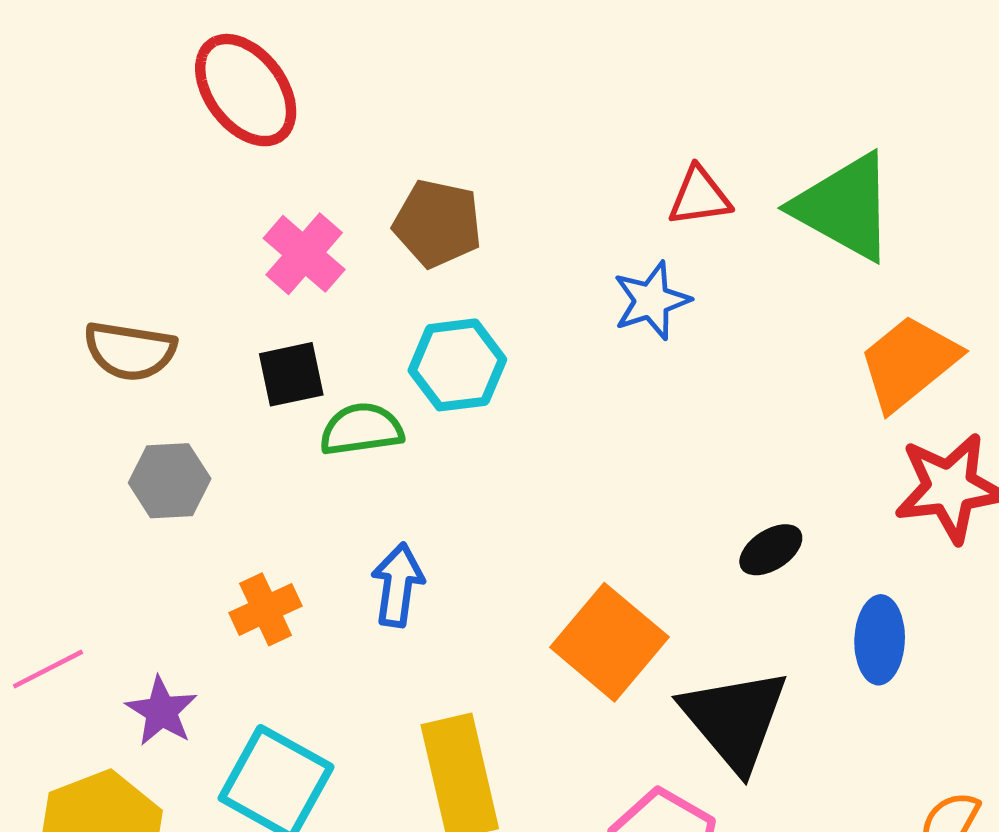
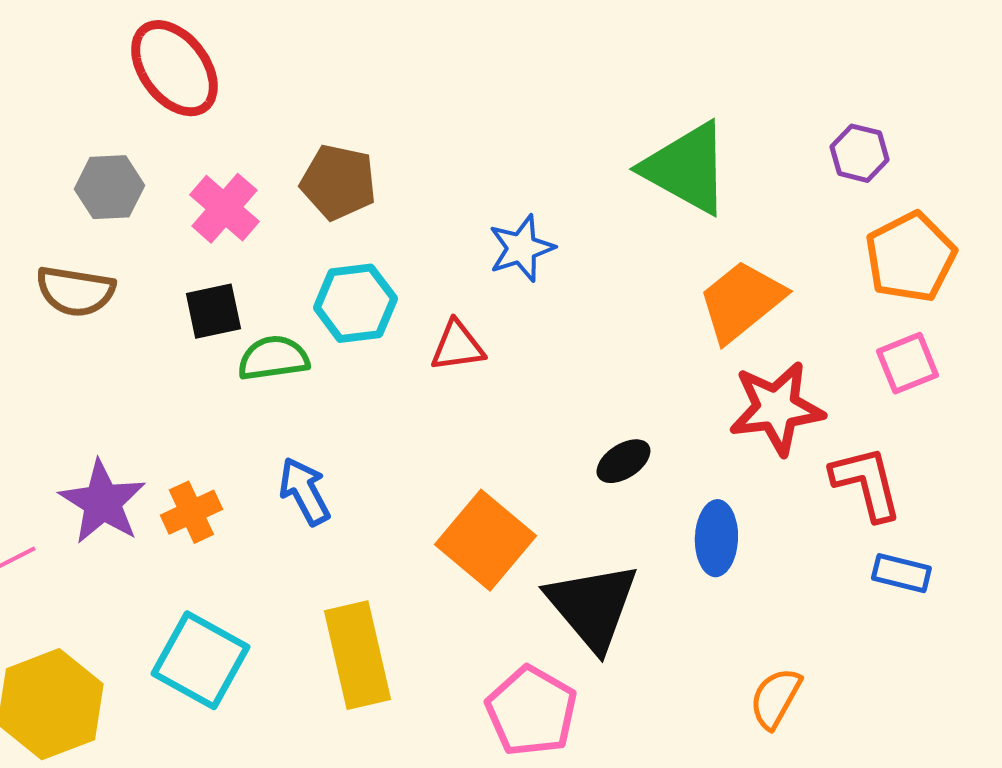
red triangle: (699, 197) -> (457, 346), moved
gray hexagon: (170, 481) -> (109, 187), moved
blue arrow: (398, 585) -> (304, 491), turned -36
purple star: (161, 711) -> (102, 502), moved, size x1.4

